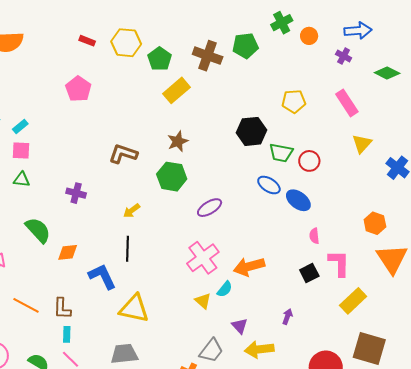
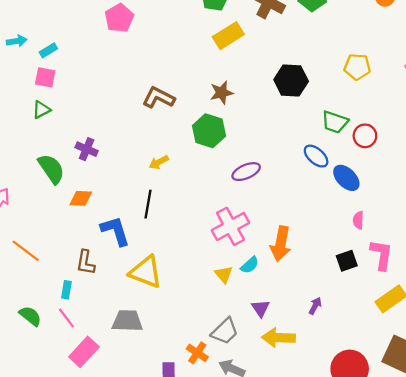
black hexagon: (252, 131) -> (291, 81), moved
green triangle: (22, 179) -> (41, 110), turned -42
purple cross: (76, 193) -> (87, 149), moved
orange arrow: (249, 267) -> (281, 244), turned -72
brown L-shape: (62, 308) -> (86, 262), moved

